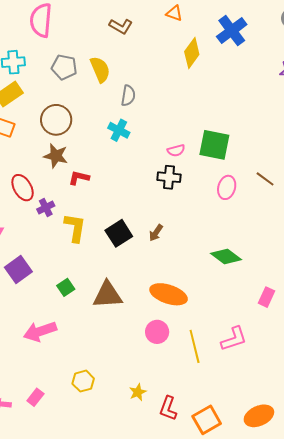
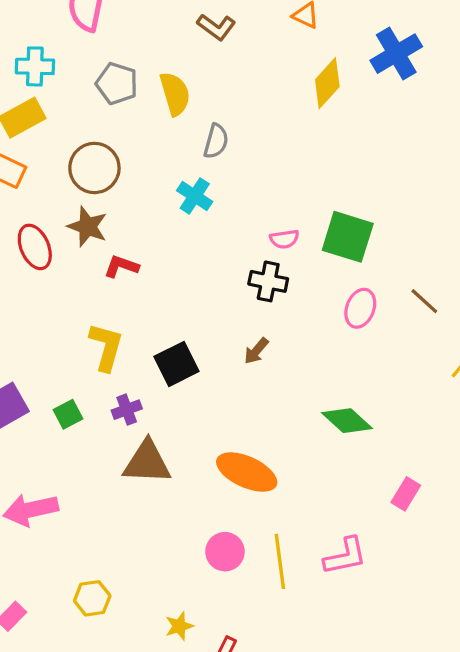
red ellipse: (23, 188) -> (35, 247), moved
purple cross: (46, 208) -> (127, 410), moved
brown arrow: (156, 233) -> (256, 351), moved
green square: (66, 287) -> (68, 414), moved
pink circle: (157, 332) -> (225, 552), moved

